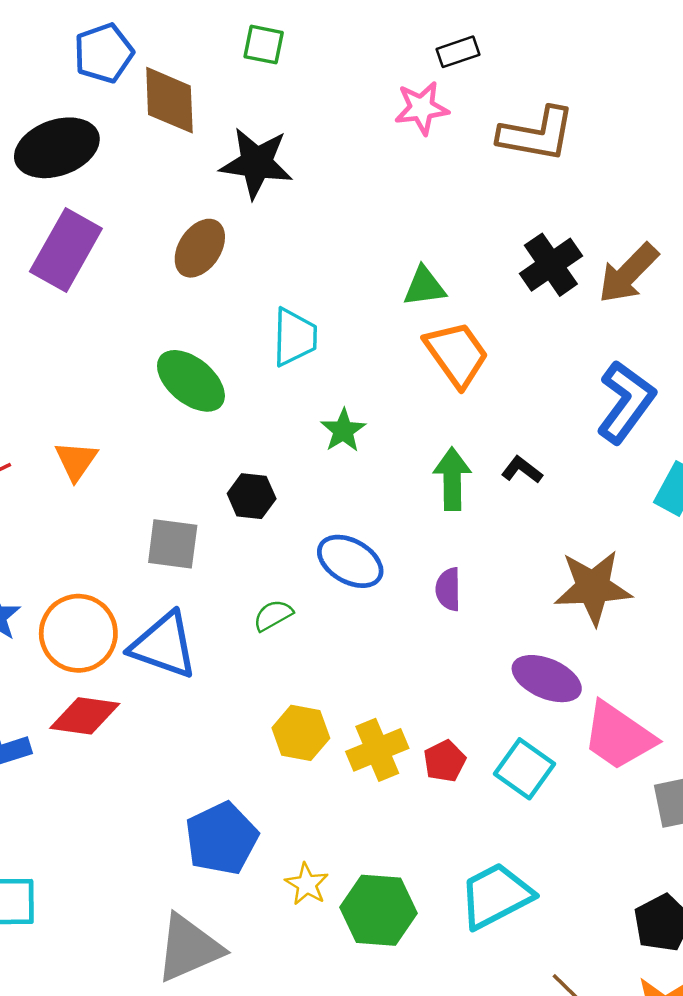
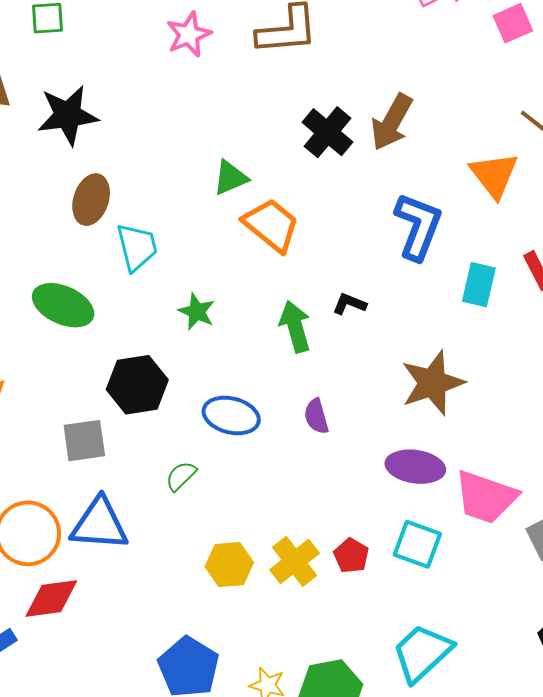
brown ellipse: (200, 248) -> (91, 200), moved
black hexagon: (252, 496) -> (137, 385), size x1.5

